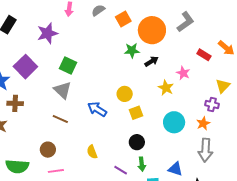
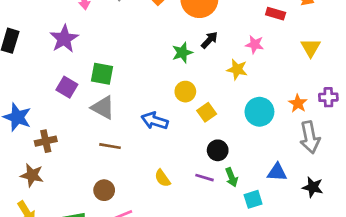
green star: (132, 51) -> (182, 53), moved
purple square: (25, 67) -> (67, 87), moved, size x0.7
purple cross: (212, 104) -> (328, 97), moved
purple line: (121, 170) -> (204, 178), moved

